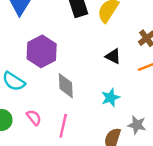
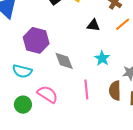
pink semicircle: (34, 118) -> (48, 94), size x1.5
pink line: (63, 126) -> (86, 89), moved

